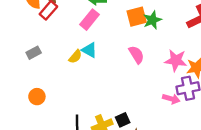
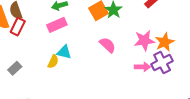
pink rectangle: (89, 20) -> (57, 25), turned 42
pink arrow: (171, 99) -> (142, 67), moved

